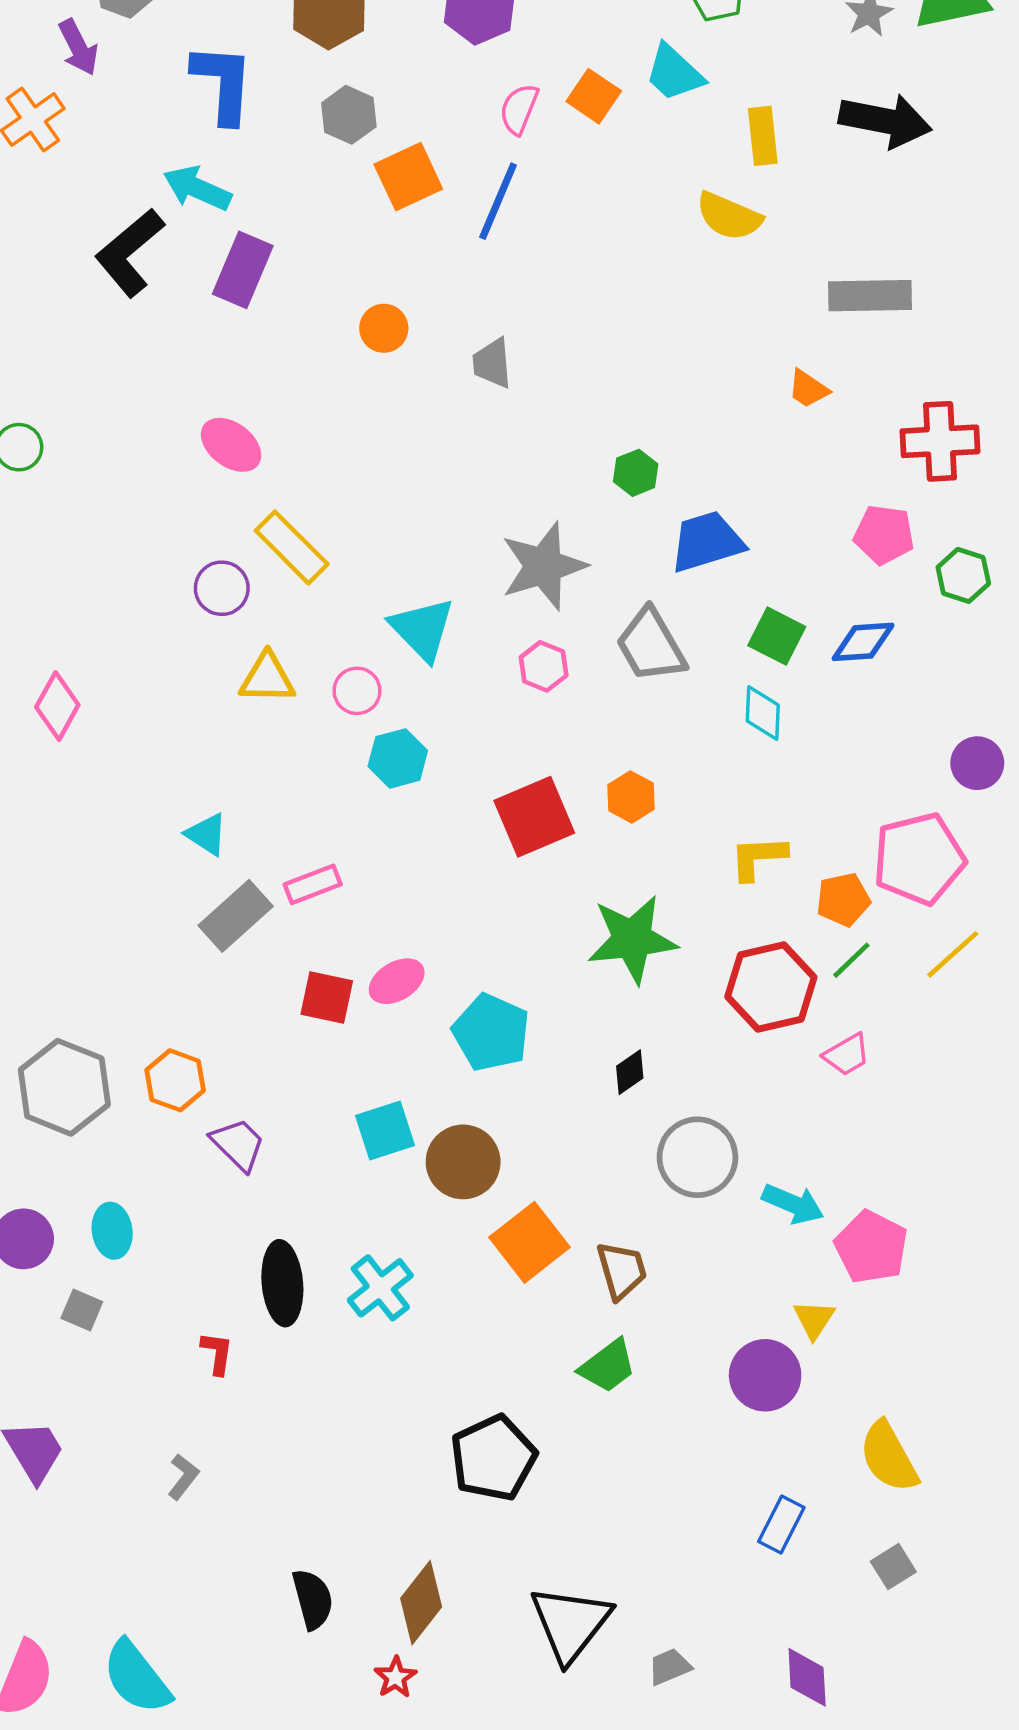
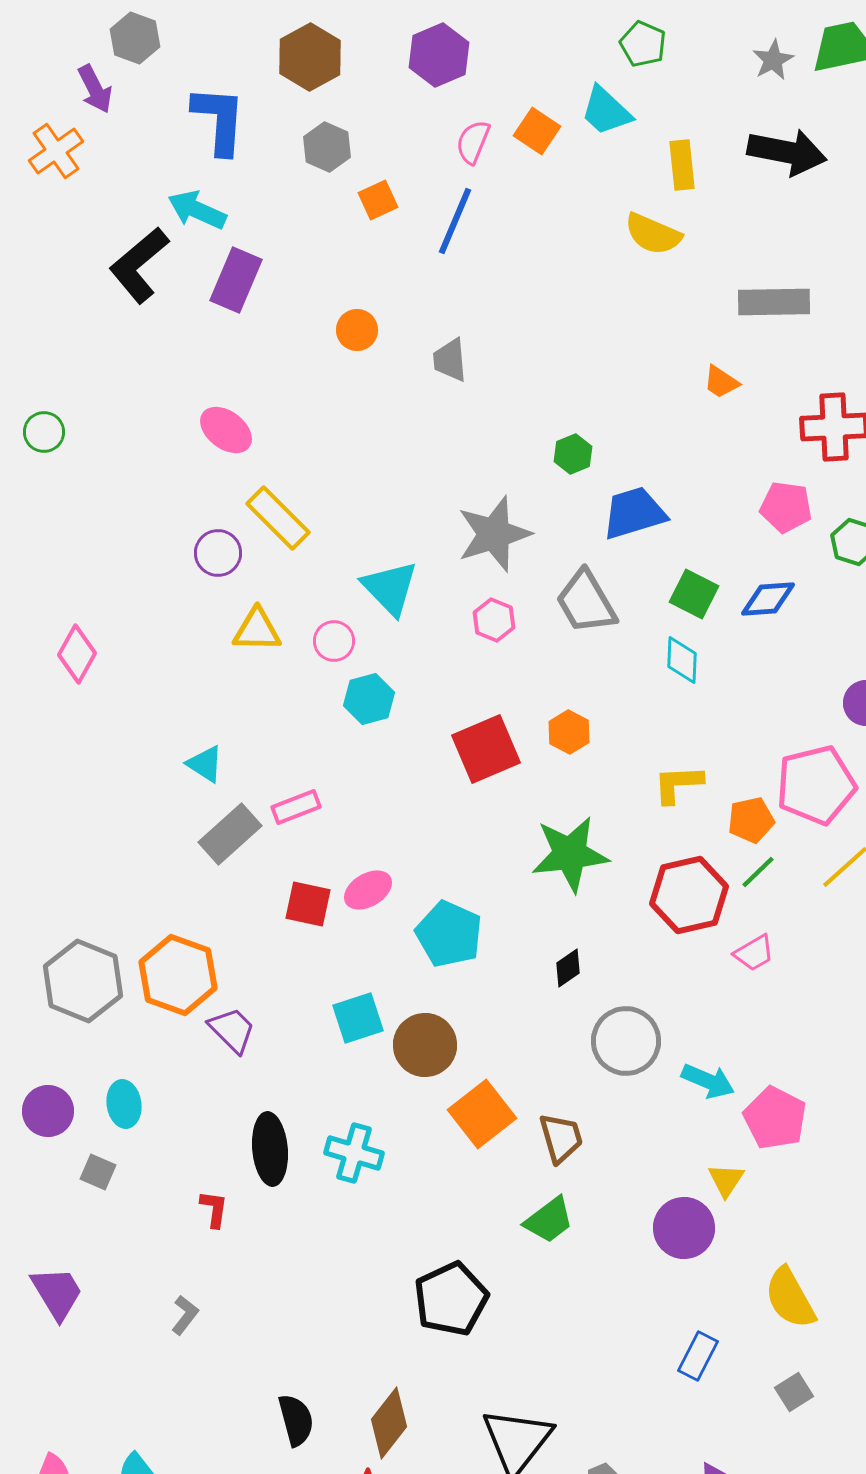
orange square: (408, 177) -> (378, 200), size x0.7
orange hexagon: (175, 1080) -> (178, 975), size x1.5
cyan cross: (380, 1288) -> (354, 1153), turned -36

